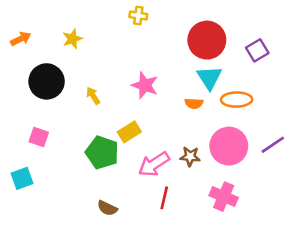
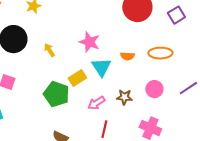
cyan triangle: (209, 78) -> (101, 67), moved
pink circle: (229, 146) -> (154, 89), size x0.6
pink arrow: (154, 164) -> (96, 103), size x0.7

